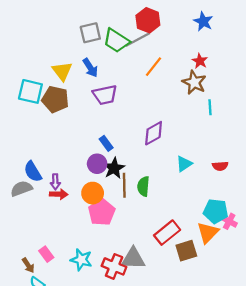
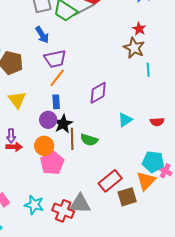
orange line: (154, 67) -> (57, 78), moved
yellow triangle: (62, 71) -> (17, 100), moved
blue rectangle: (106, 143) -> (56, 102), turned 32
green semicircle: (143, 186) -> (89, 140), turned -78

